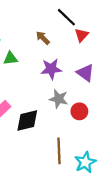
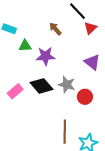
purple star: (51, 69) -> (45, 56), moved
black diamond: (27, 121) -> (42, 86), moved, turned 60

